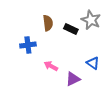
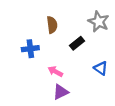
black rectangle: (71, 29) -> (77, 43), moved, turned -64
purple triangle: (73, 79) -> (61, 92), moved

